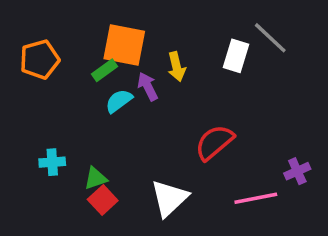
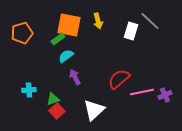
yellow arrow: (177, 67) -> (98, 21), moved
purple arrow: (148, 86) -> (75, 77), moved
pink line: (256, 198) -> (142, 92), moved

